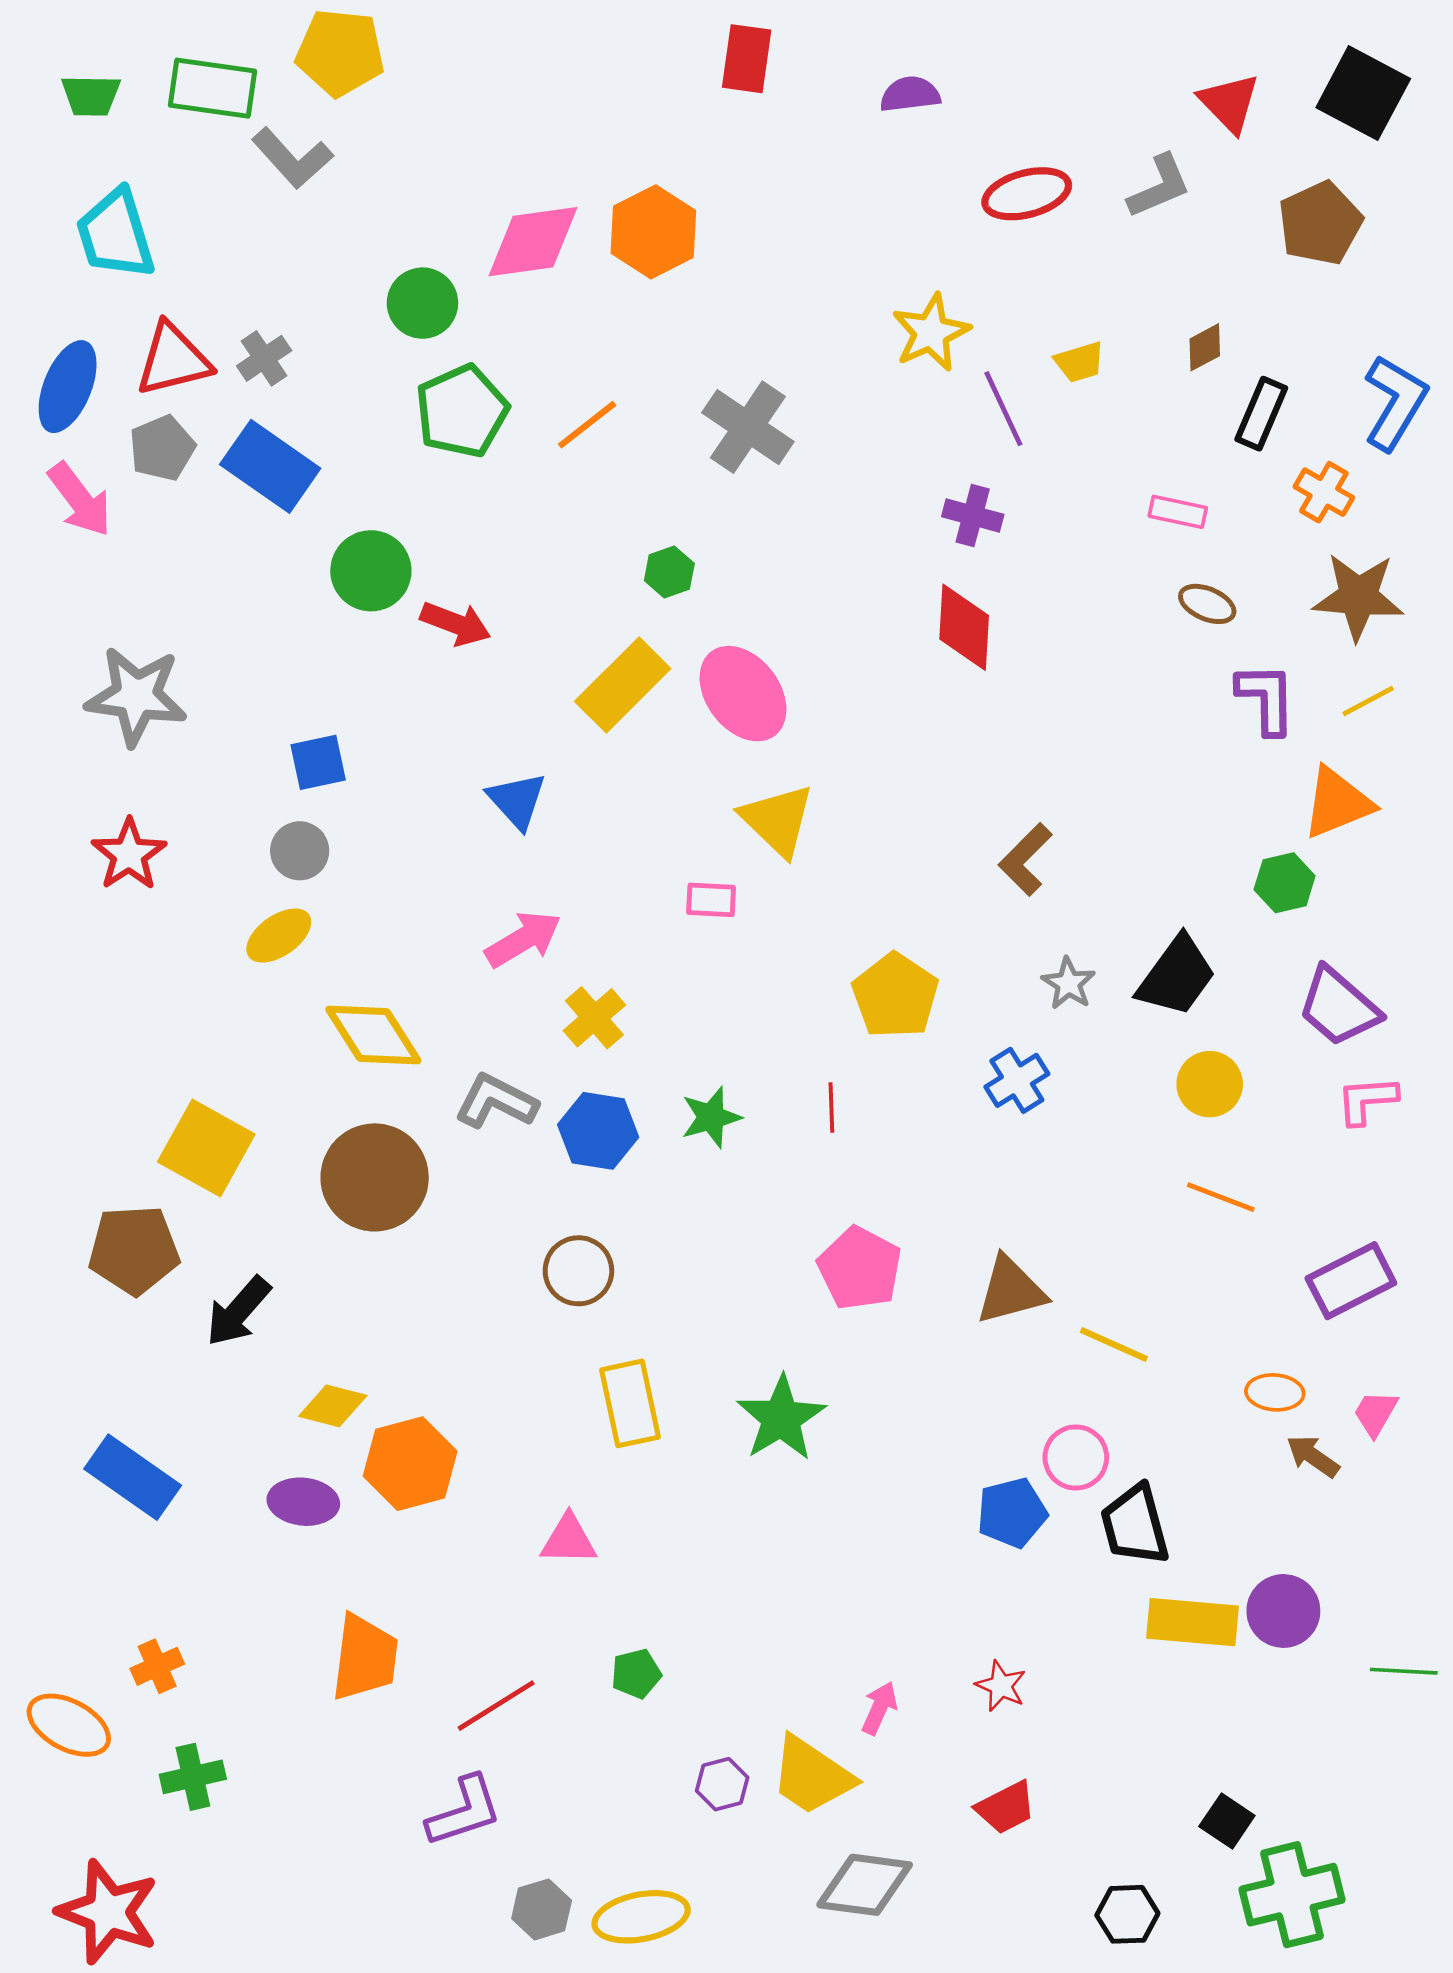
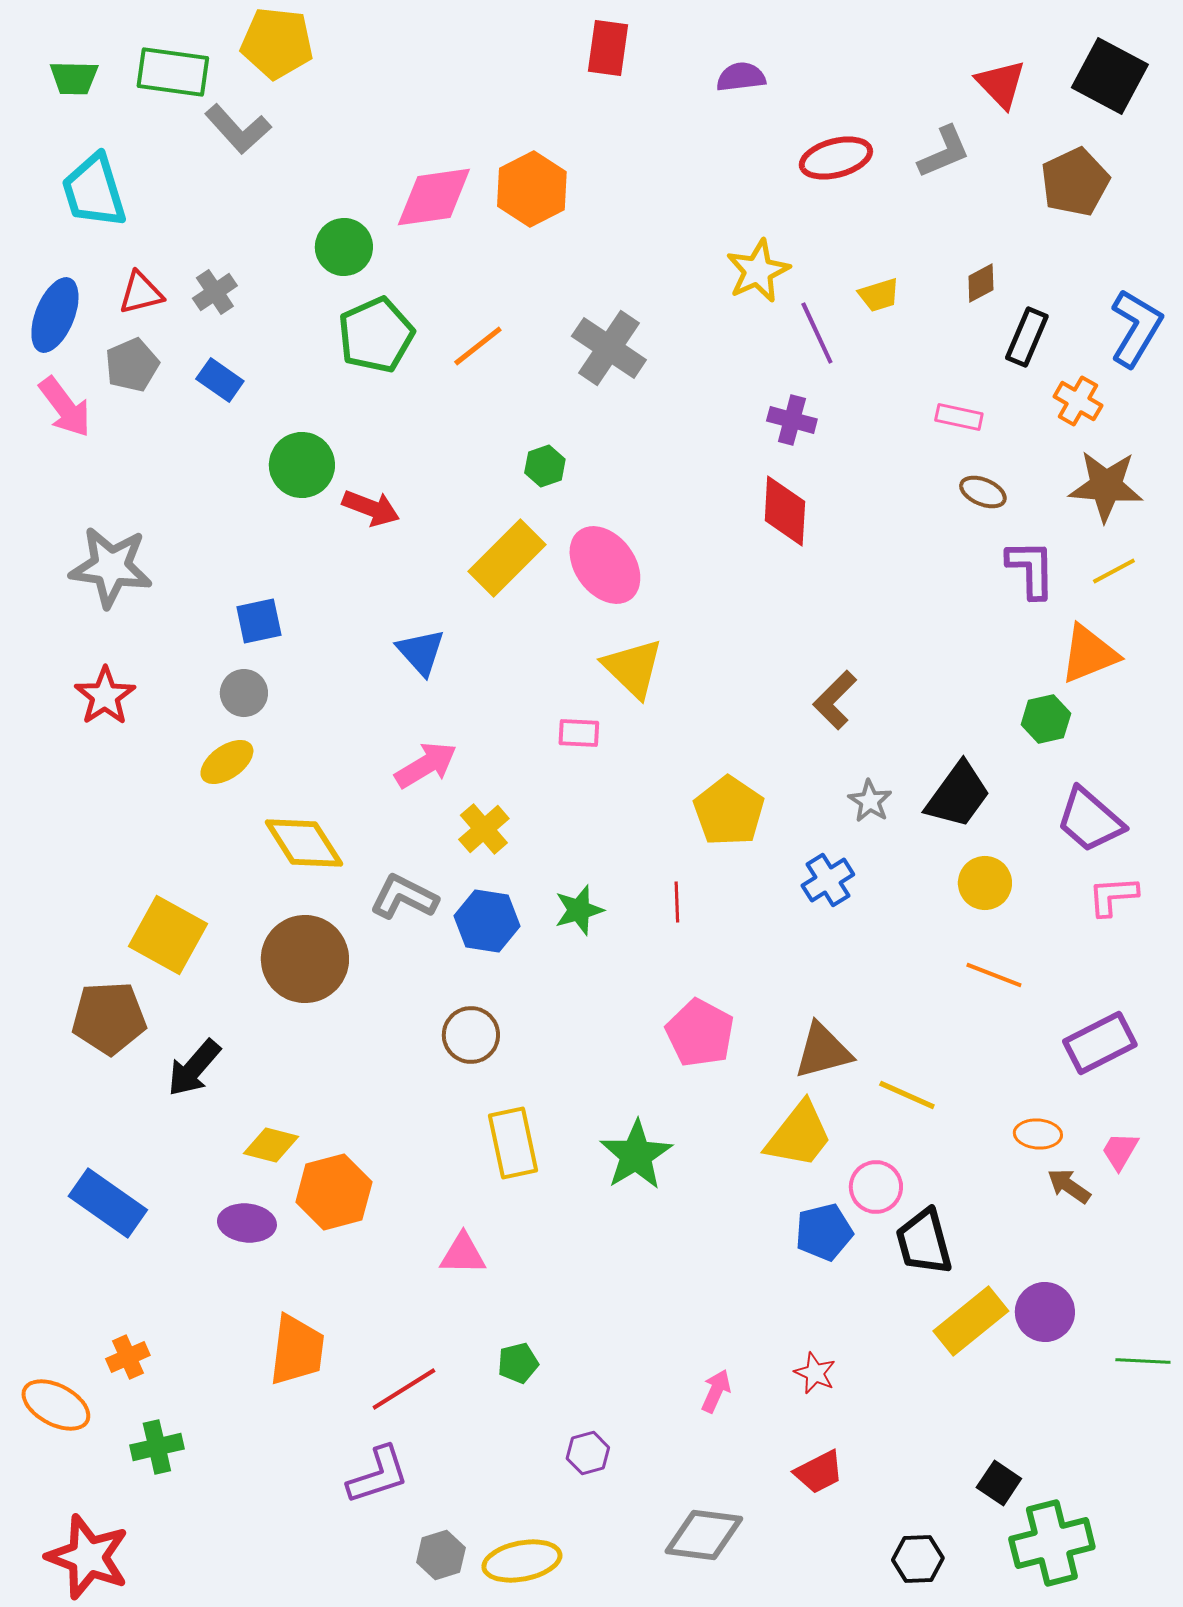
red triangle: (173, 360) -> (141, 293), size x0.7
blue rectangle: (270, 466) -> (220, 380), size x0.6
yellow rectangle: (1192, 1622) -> (971, 1321), turned -44
yellow trapezoid: (812, 1776) -> (799, 1135), moved, turned -86

